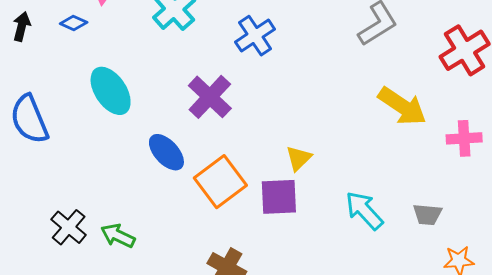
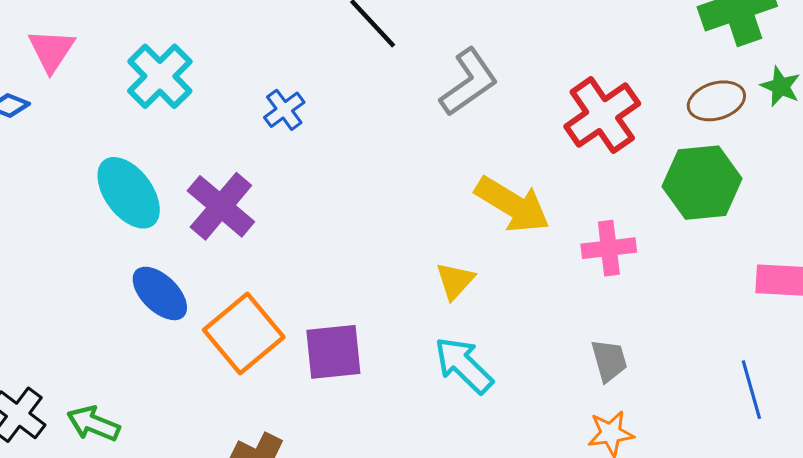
blue cross: (255, 36) -> (284, 110), size x0.7
cyan ellipse: (111, 91) -> (129, 193), moved
yellow triangle: (299, 158) -> (455, 281), moved
gray trapezoid: (427, 215) -> (609, 361), moved, turned -108

